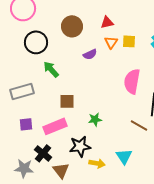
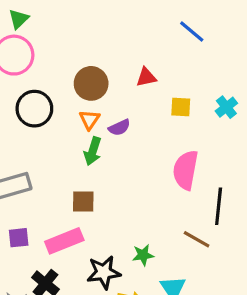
orange triangle: (111, 42) -> (89, 120), moved
green arrow: (51, 69) -> (93, 151), moved, turned -120
green star: (95, 119) -> (143, 255), moved

